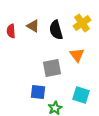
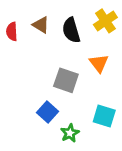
gray square: (52, 68) -> (66, 80), turned 30
blue square: (38, 92) -> (47, 112), turned 35

